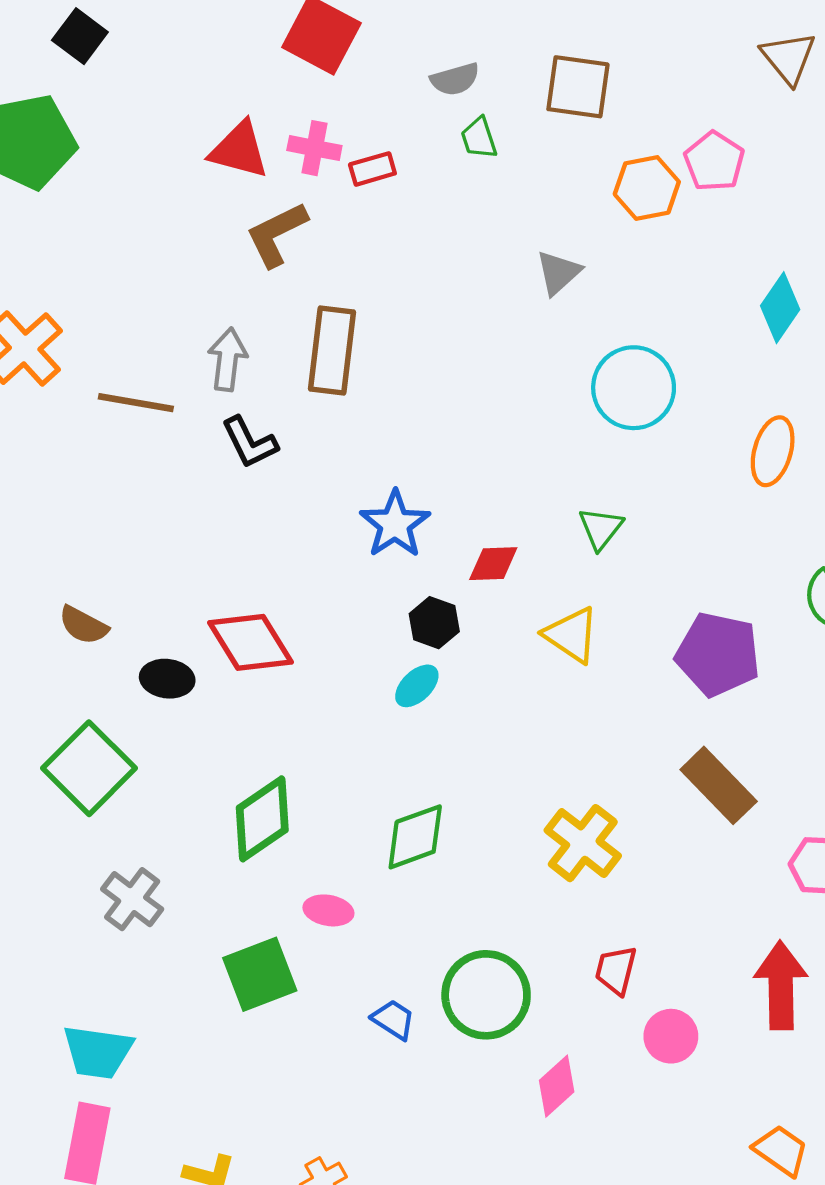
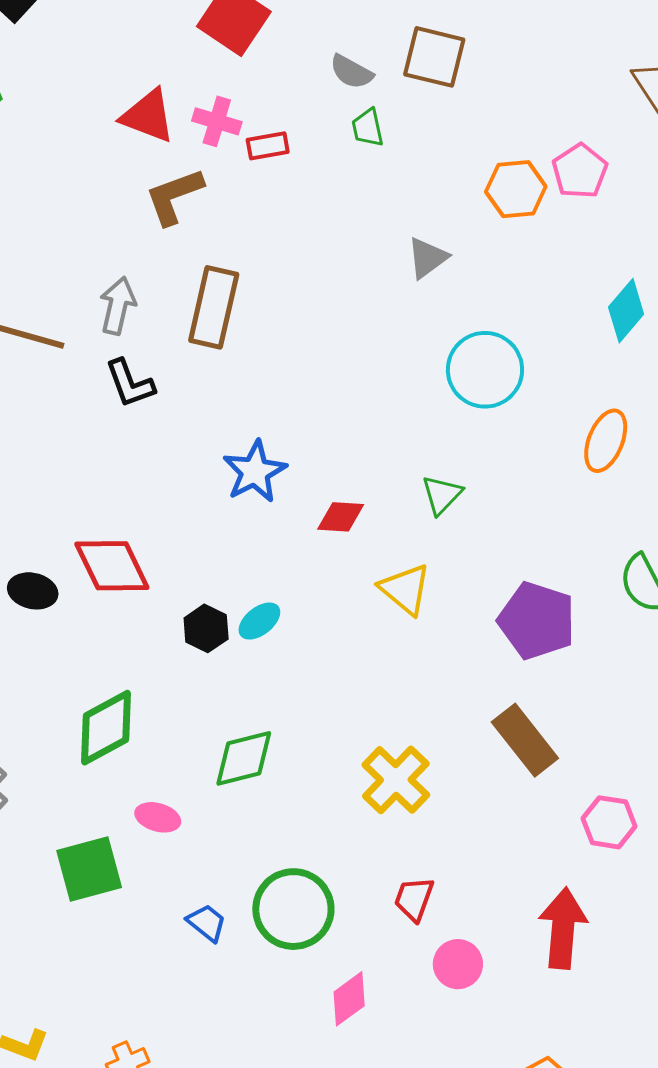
gray semicircle: (455, 79) -> (351, 72), turned 39
brown square: (578, 87) -> (434, 57), moved
black hexagon: (434, 623) -> (206, 628), moved

